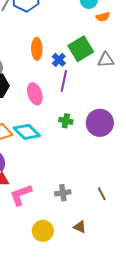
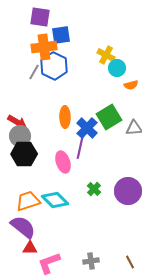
blue cross: (59, 60) -> (87, 128), size x1.5
purple line: (64, 81) -> (80, 148), moved
green cross: (66, 121) -> (94, 189), turned 32

